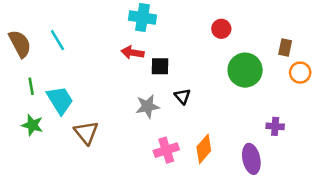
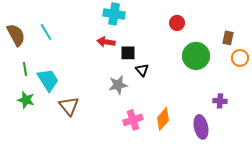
black triangle: (183, 96) -> (142, 70), moved

